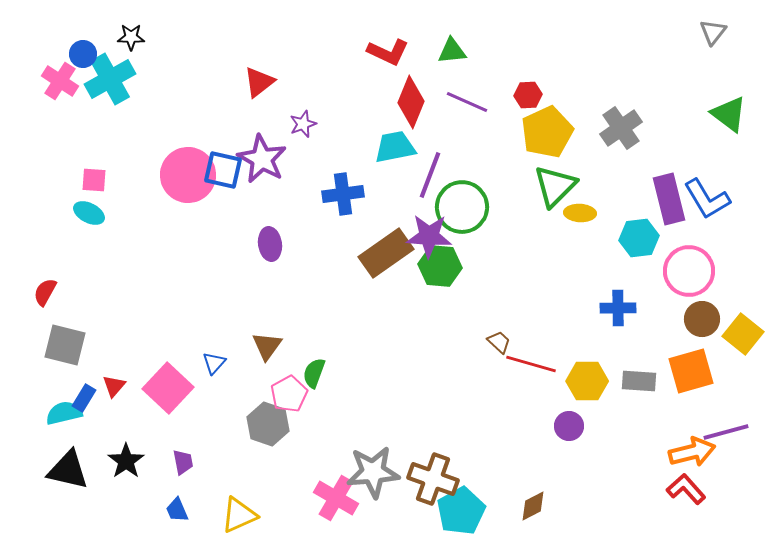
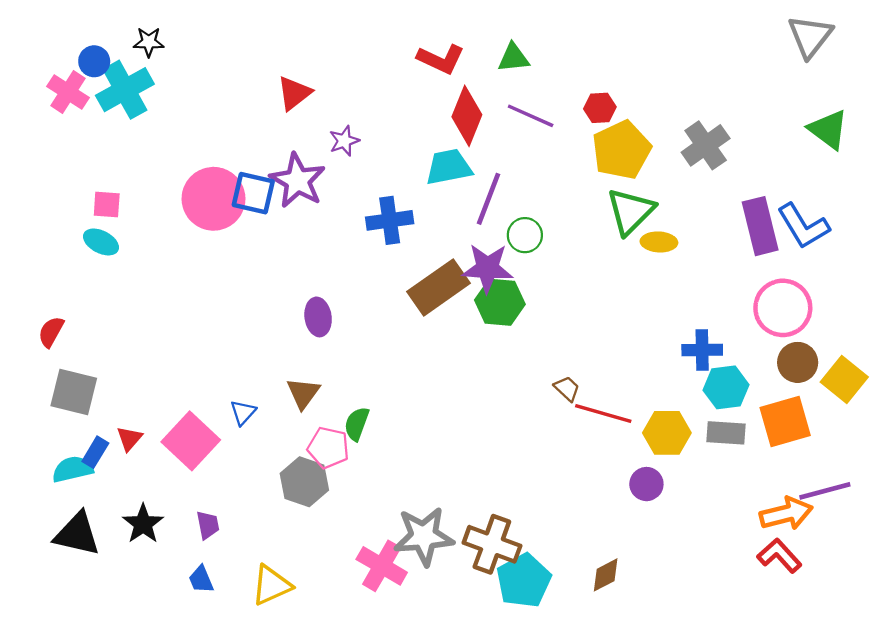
gray triangle: (713, 32) -> (810, 36), size x1.5
green circle: (462, 207) -> (525, 235), size x0.6
cyan hexagon: (639, 238) -> (726, 387), moved
purple ellipse: (270, 244) -> (318, 317), moved
pink pentagon: (289, 394) -> (328, 448), turned -30

